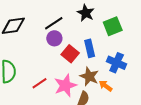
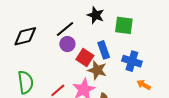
green square: (113, 26) -> (124, 25), turned 36
brown star: (89, 76) -> (97, 70), moved
orange arrow: (106, 86) -> (144, 85), moved

